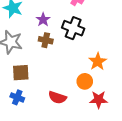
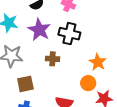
purple star: (43, 20) -> (39, 30), size x1.6
brown cross: (46, 40) -> (53, 59), moved

